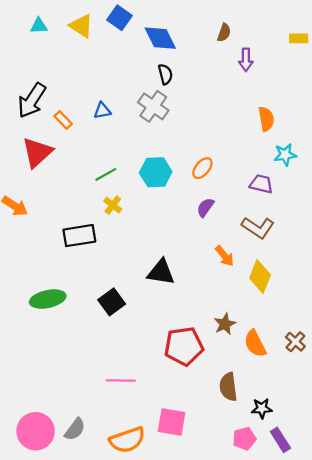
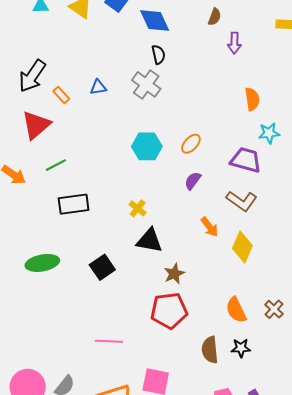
green line: (106, 174) -> (56, 165), moved
purple trapezoid: (261, 184) -> (246, 160), size x1.4
yellow cross: (113, 205) -> (138, 208), moved
brown star: (225, 324) -> (174, 274), moved
black star: (262, 408) -> (241, 348), moved

